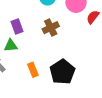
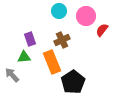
orange rectangle: (33, 70) -> (52, 62), moved, size x1.6

